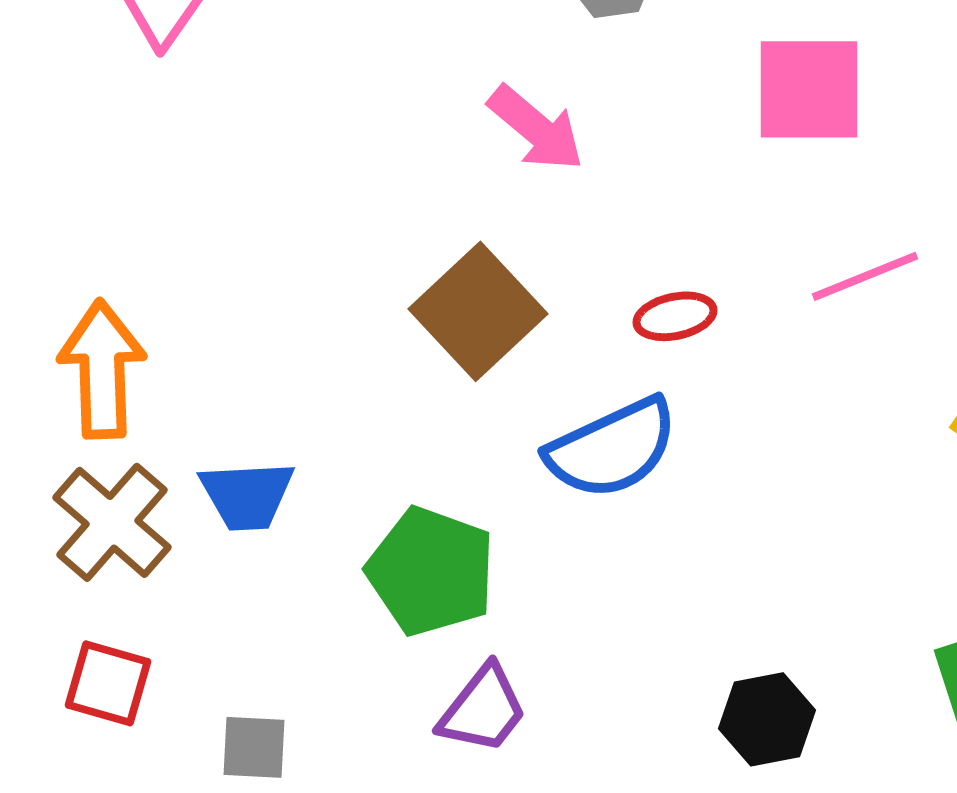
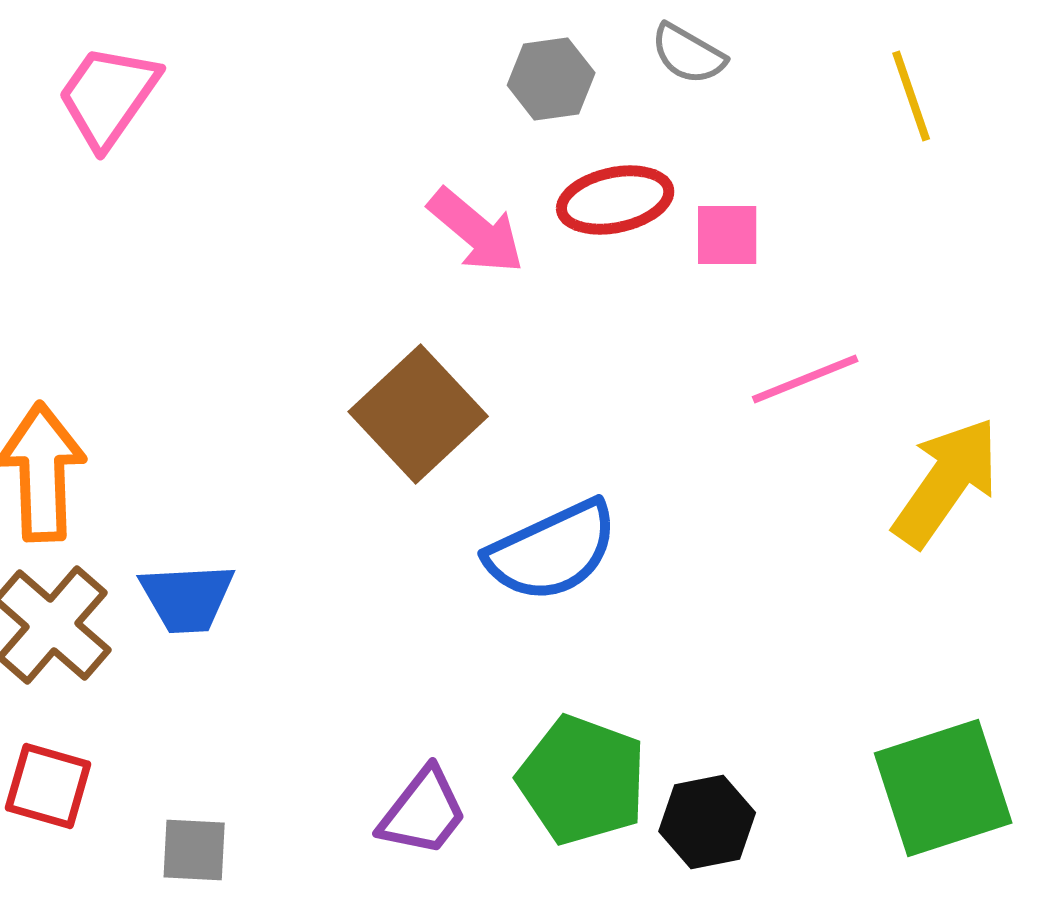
pink square: (809, 89) -> (727, 235), moved, size x0.6
red ellipse: (675, 316) -> (615, 200), moved, size x1.4
green pentagon: (431, 571) -> (582, 780), moved

